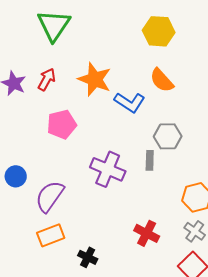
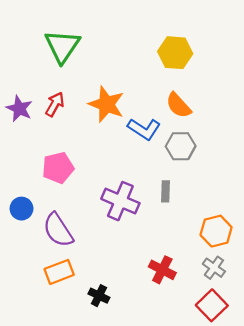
pink pentagon: (62, 124) -> (58, 168), moved
gray hexagon: (168, 136) -> (181, 146), moved
purple semicircle: (50, 196) -> (58, 230), turned -68

